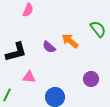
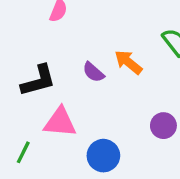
pink triangle: (29, 77) -> (60, 122), size x1.5

